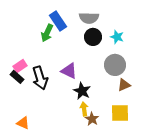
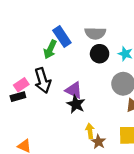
black rectangle: (17, 77) -> (18, 97), turned -56
black arrow: (40, 78) -> (43, 81), moved
black star: (82, 91) -> (76, 104), moved

